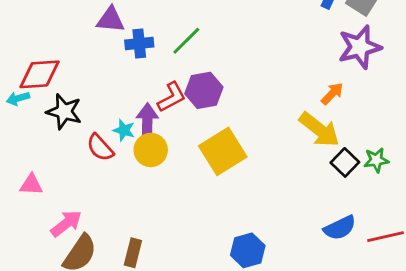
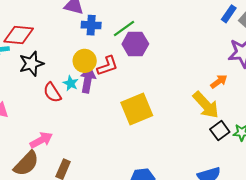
purple hexagon: (204, 90) -> (135, 44), moved
black star: (64, 112) -> (31, 64), turned 30
yellow circle: (151, 150) -> (85, 61), moved
pink arrow: (66, 223) -> (41, 140), moved

